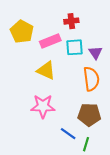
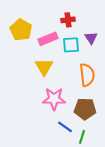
purple triangle: (96, 53) -> (91, 38), moved
yellow triangle: (46, 71) -> (44, 67), turned 36
pink star: (43, 106) -> (54, 99), moved

